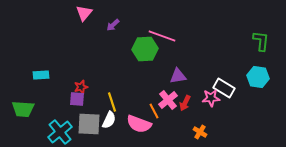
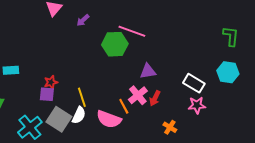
pink star: (211, 98) -> (197, 105), moved
gray square: (89, 124) -> (59, 119), turned 30

